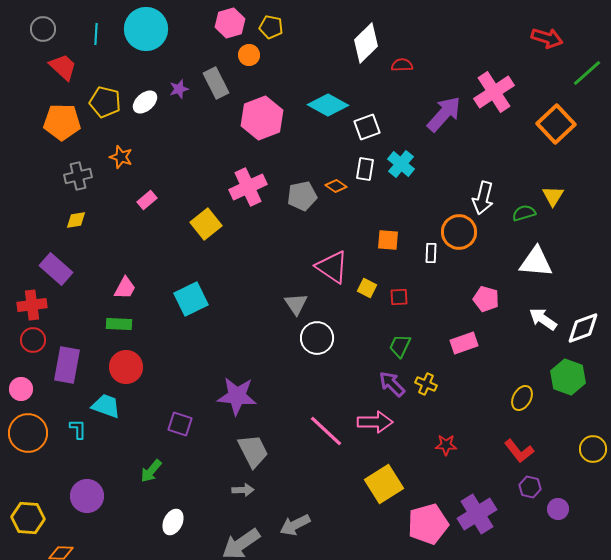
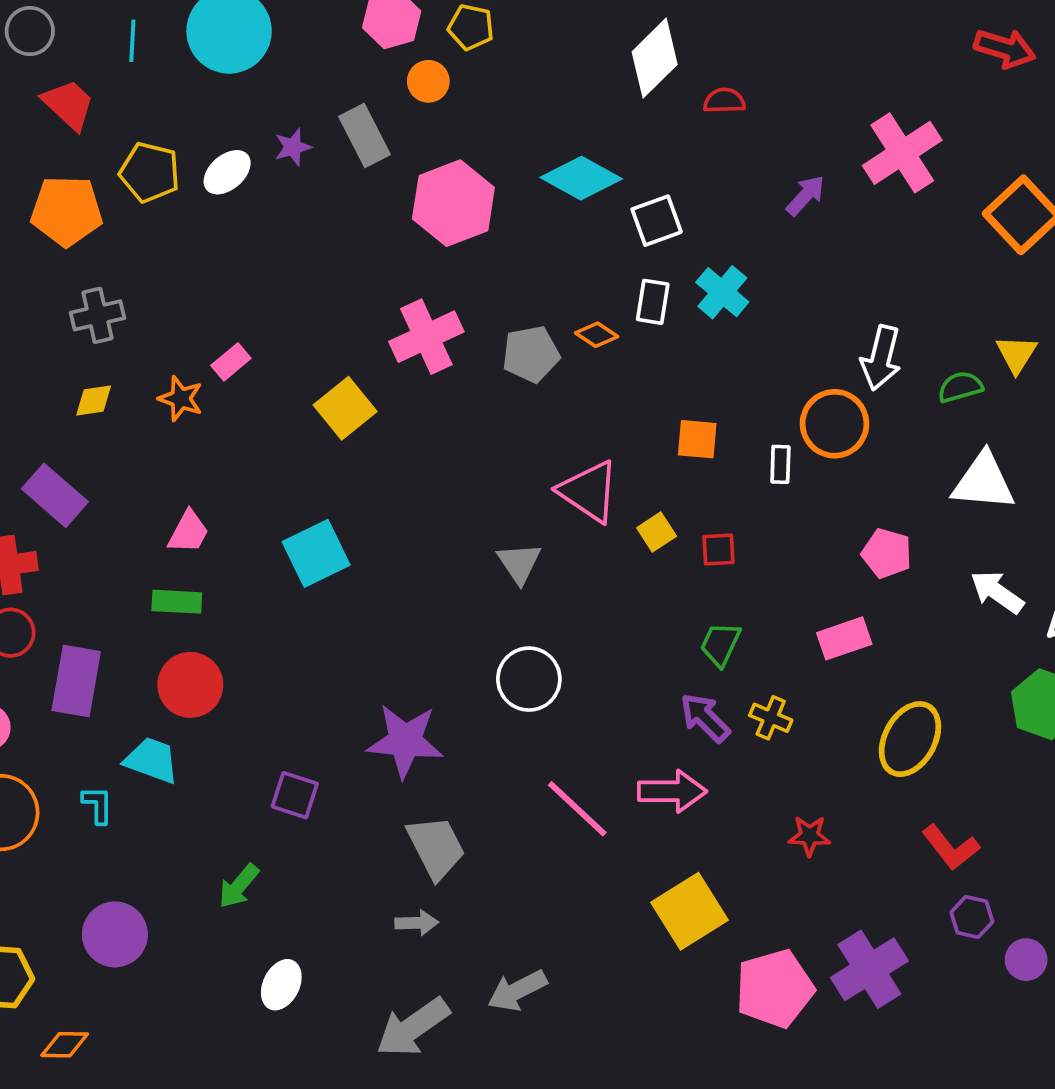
purple arrow: (444, 114) -> (806, 195), size x0.6
orange star: (121, 157) -> (181, 399), moved
yellow square: (367, 288) -> (657, 532), turned 30
white circle: (317, 338) -> (529, 679), moved
yellow ellipse: (522, 398) -> (910, 739), moved, size x1.5

